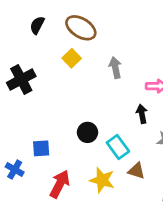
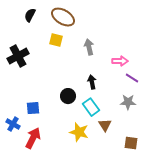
yellow square: (72, 58) -> (56, 40), turned -32
black arrow: (142, 114) -> (92, 82), moved
brown triangle: (136, 171) -> (105, 125), turned 40
red arrow: (60, 184) -> (33, 138), moved

